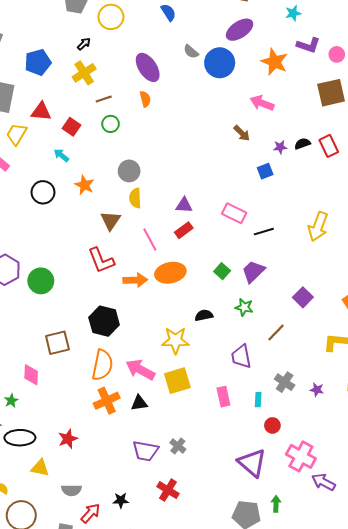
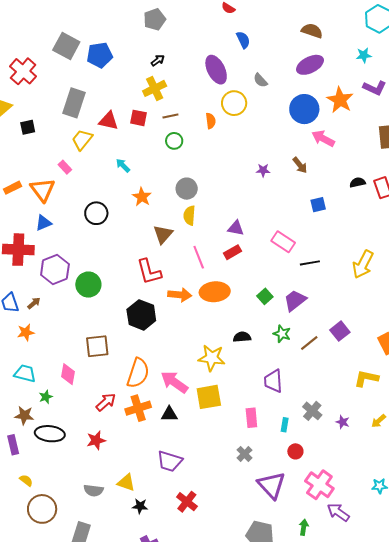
yellow circle: (111, 17) -> (234, 103), moved
blue pentagon: (38, 62) -> (100, 55), moved
blue circle: (220, 63) -> (304, 109), moved
purple ellipse: (148, 67) -> (216, 70), moved
red square: (71, 127) -> (138, 118), moved, turned -30
purple star: (280, 147) -> (263, 170), moved
black circle: (43, 192) -> (96, 213), moved
black hexagon: (104, 321) -> (141, 315), moved
brown line: (276, 333) -> (309, 343), moved
gray cross: (178, 446) -> (244, 454), moved
yellow triangle: (40, 468) -> (126, 482), moved
green arrow: (276, 504) -> (304, 527), moved
red arrow: (90, 513) -> (106, 402), moved

